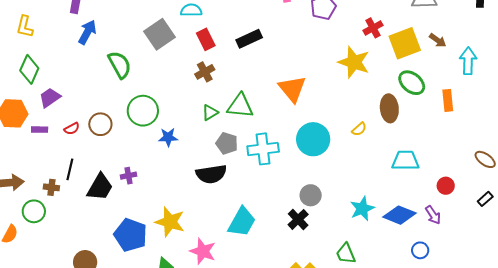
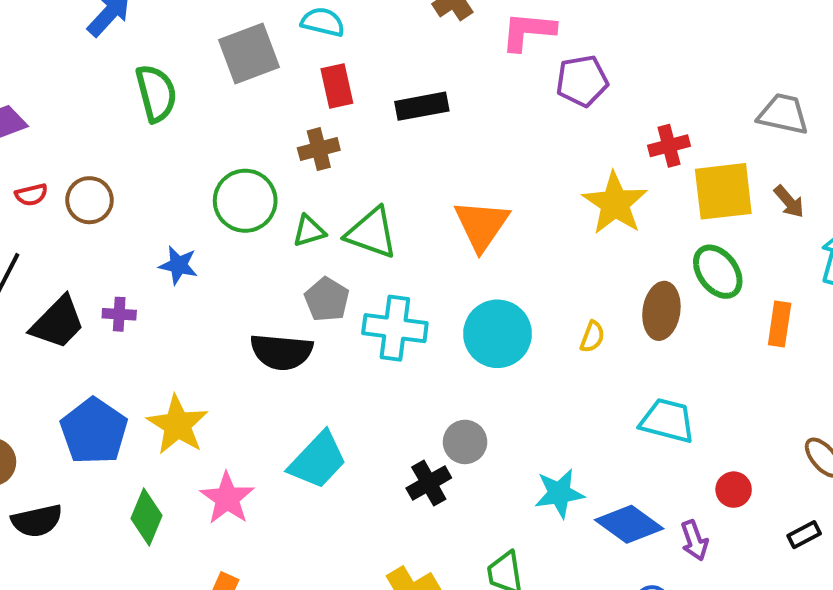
green circle: (143, 111) -> (245, 201), moved
yellow semicircle: (359, 129) -> (592, 337), turned -42
blue star: (168, 137) -> (178, 265), moved

